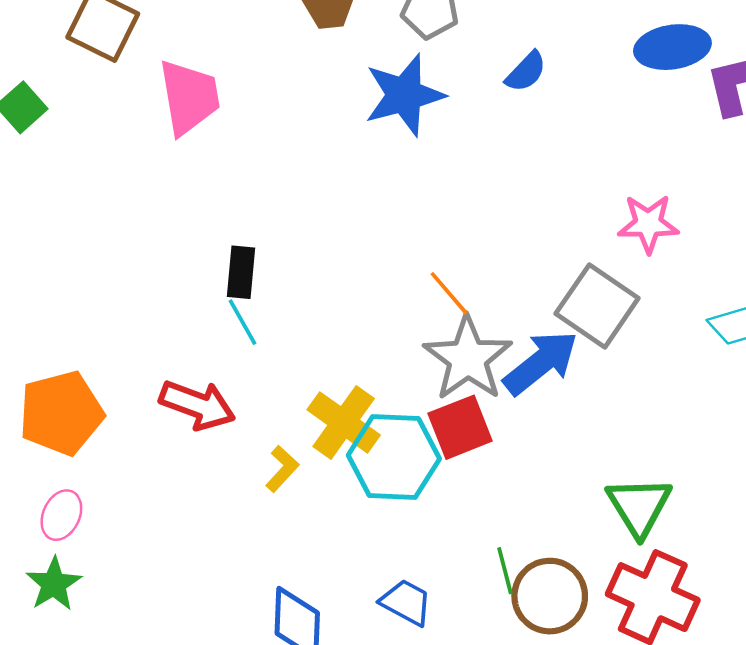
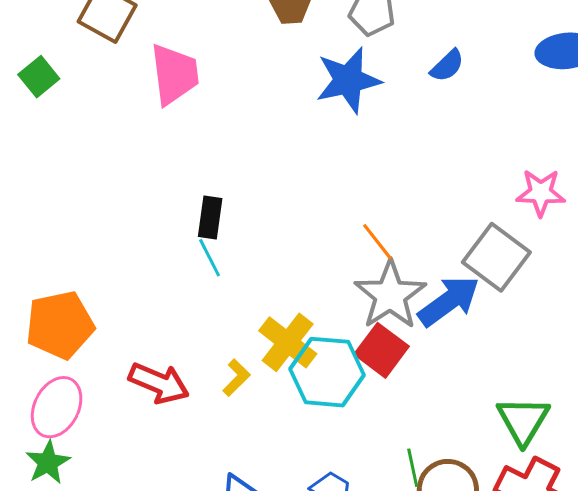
red arrow: (197, 405) -> (159, 383), moved
red square: (460, 427) -> (381, 350), turned -34
pink ellipse: (61, 515) -> (57, 407), size x1.5

